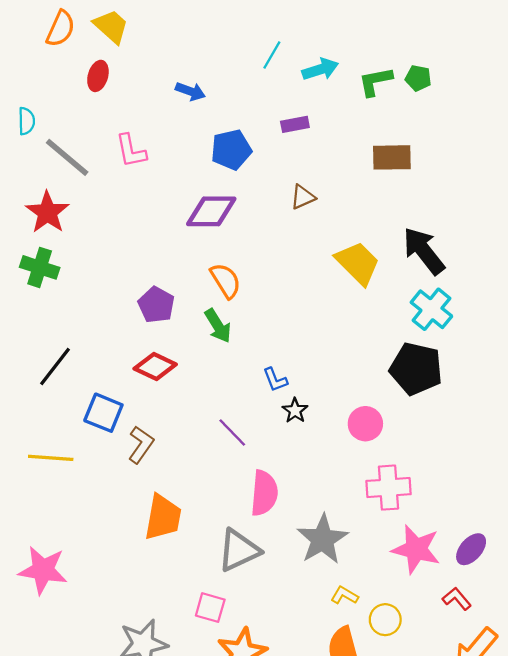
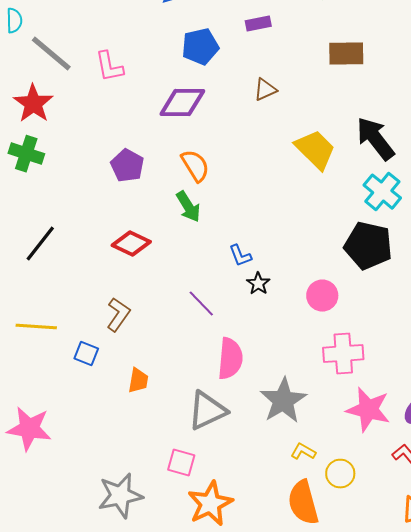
pink L-shape: (131, 151) -> (109, 67), moved
purple pentagon: (156, 305) -> (127, 166), moved
blue square: (103, 413) -> (86, 354), moved, size x0.7
orange trapezoid: (163, 517) -> (138, 381), size x0.6

